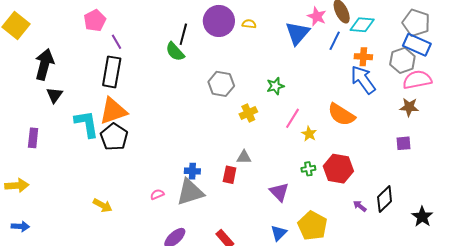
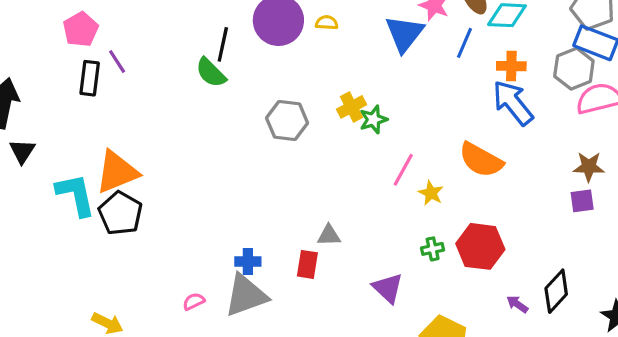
black rectangle: (112, 72) -> (90, 78), moved, size x0.7
brown star: (409, 107) -> (589, 167), moved
yellow cross: (248, 113) -> (352, 107), moved

